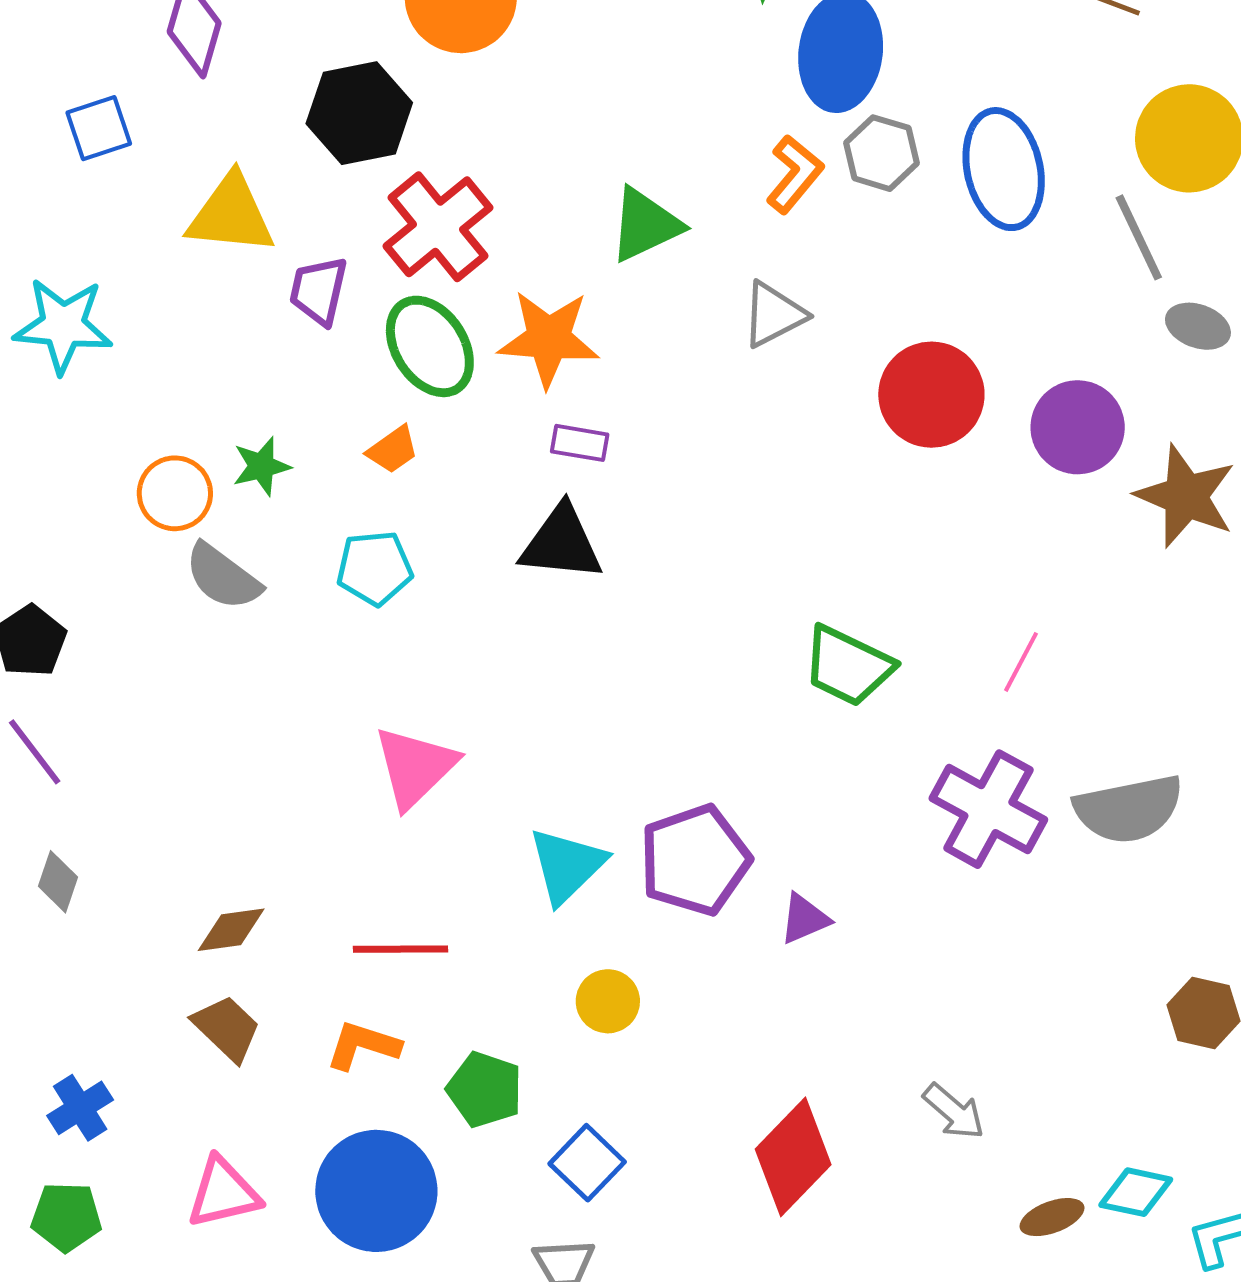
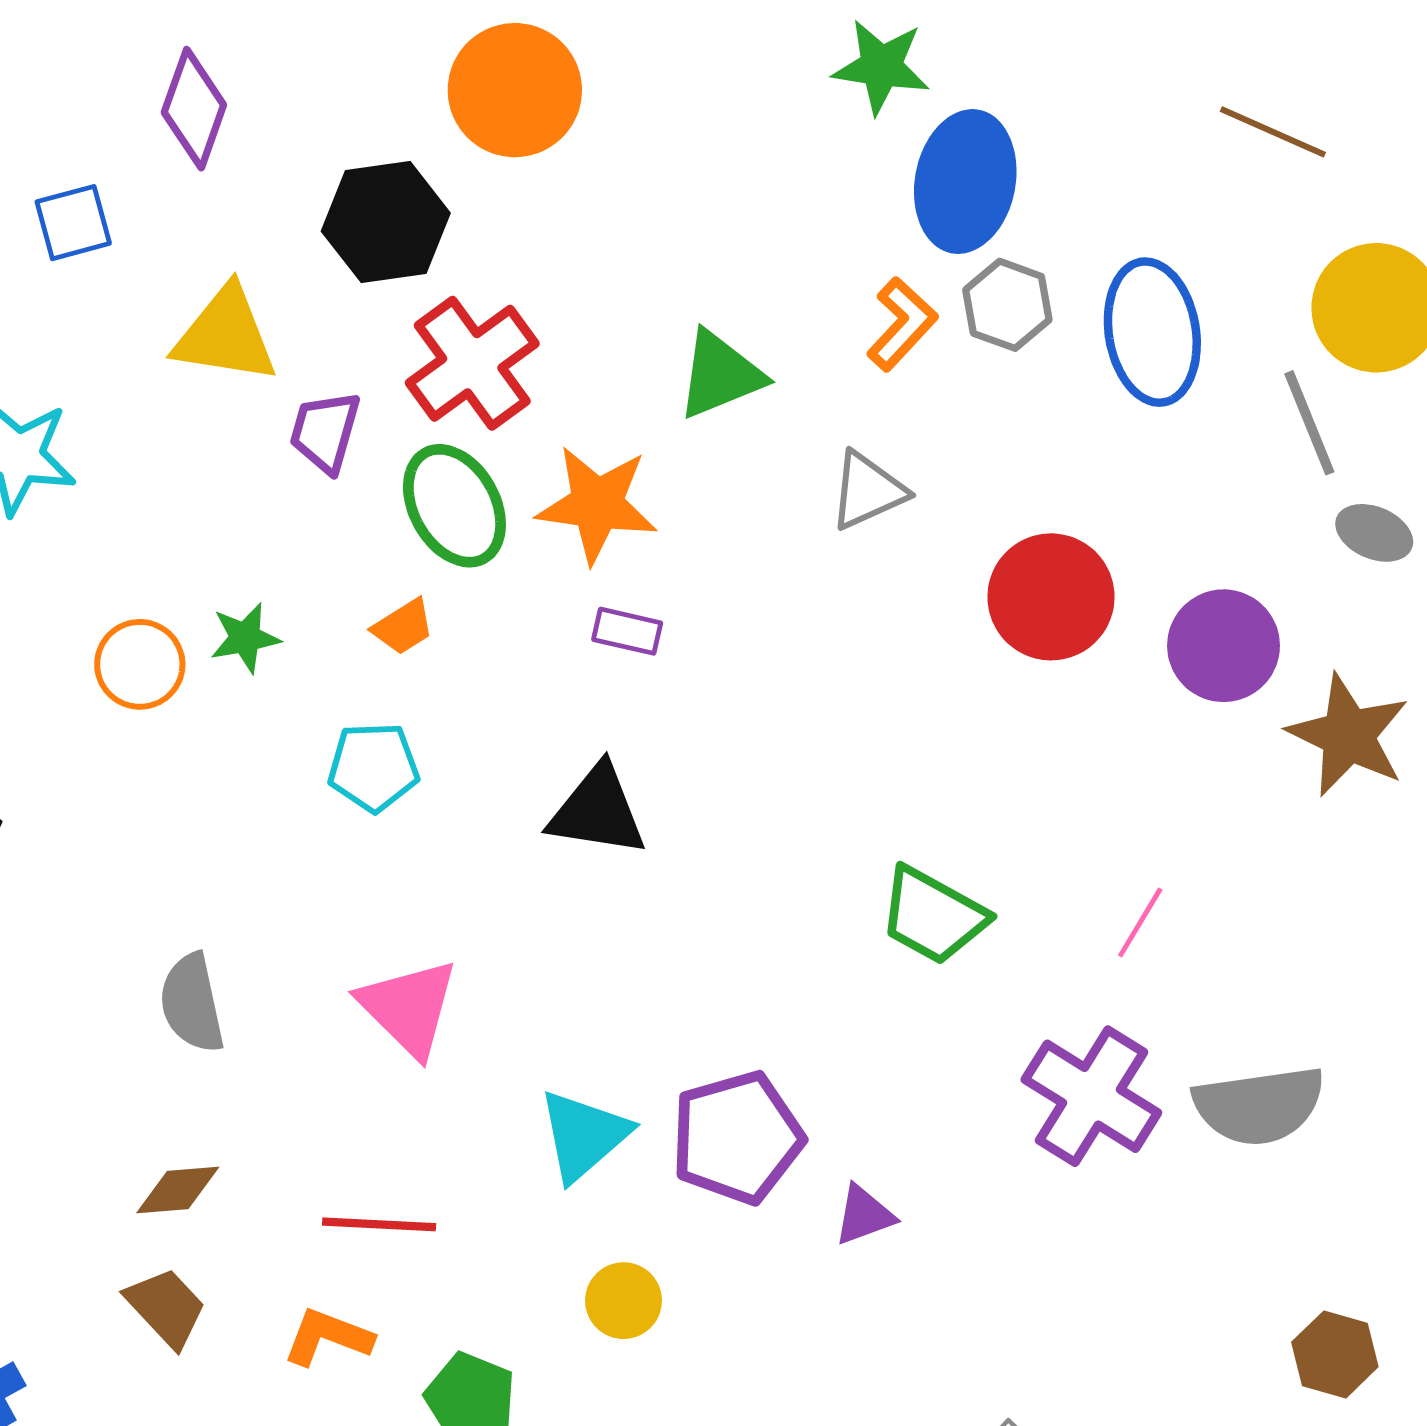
black triangle: (561, 543) -> (598, 811), moved
gray semicircle: (223, 577) -> (192, 1003), moved, turned 38
pink triangle: (415, 767) -> (409, 1008), turned -34

